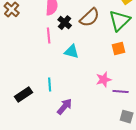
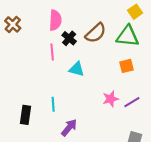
green triangle: (120, 21) -> (128, 36), turned 50
purple line: (121, 92) -> (132, 102), moved, turned -35
black rectangle: (24, 95) -> (26, 115), turned -48

